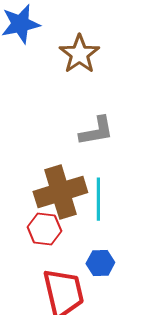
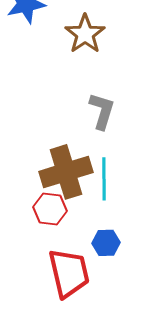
gray L-shape: (96, 131) -> (102, 111), turned -63

